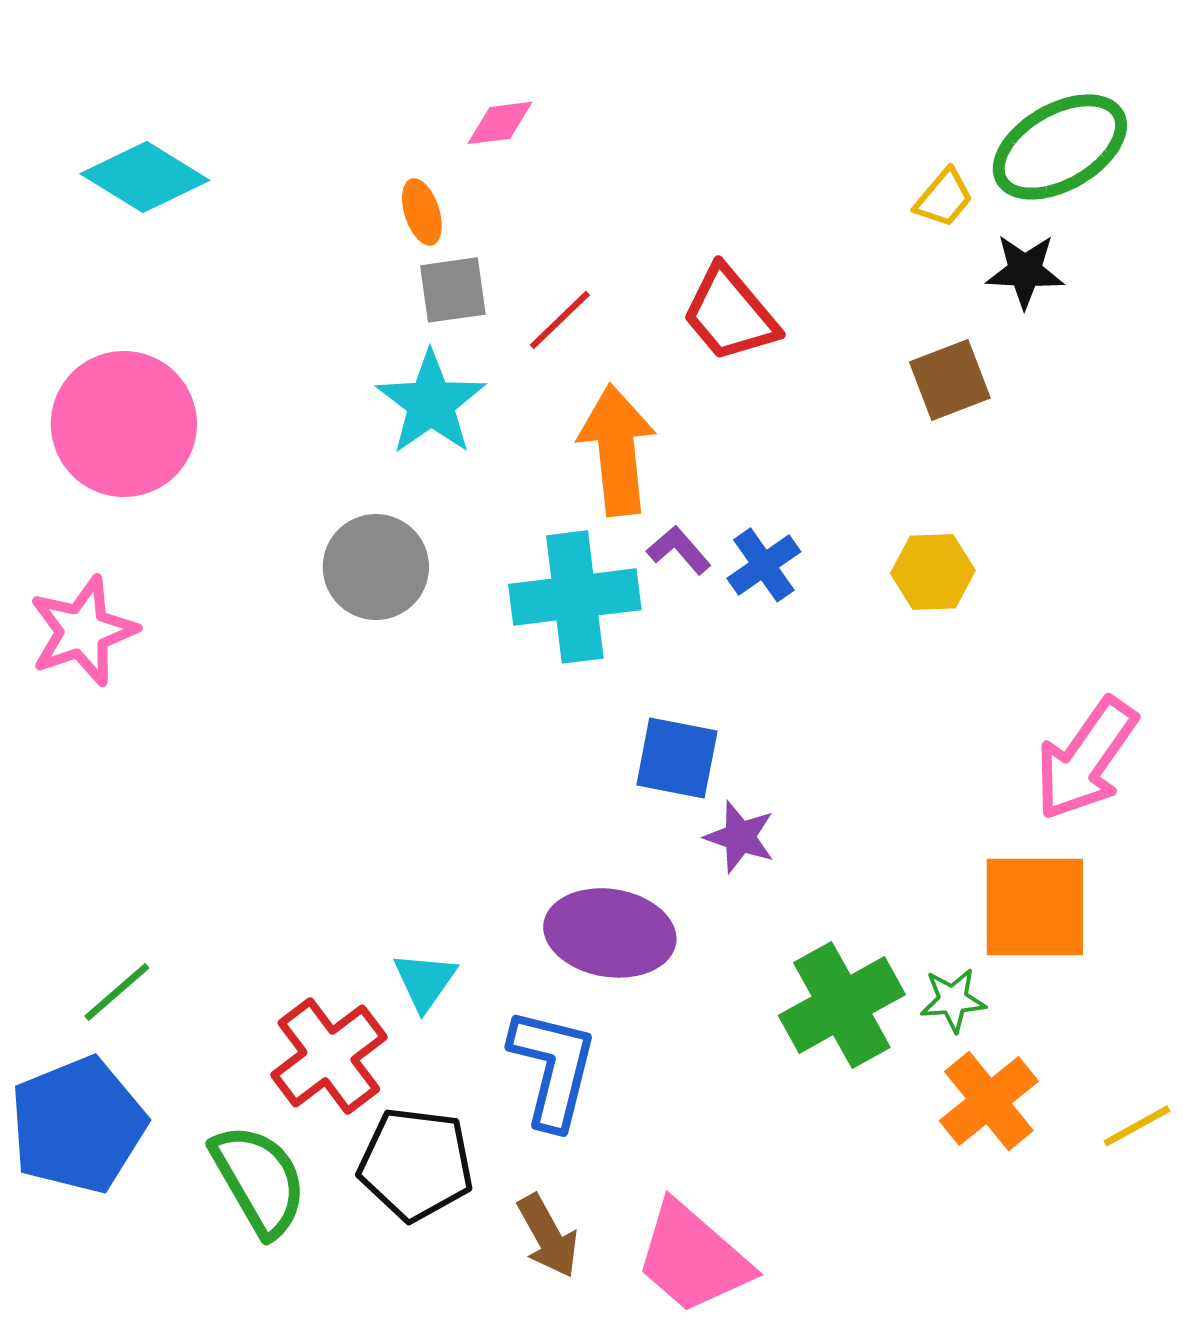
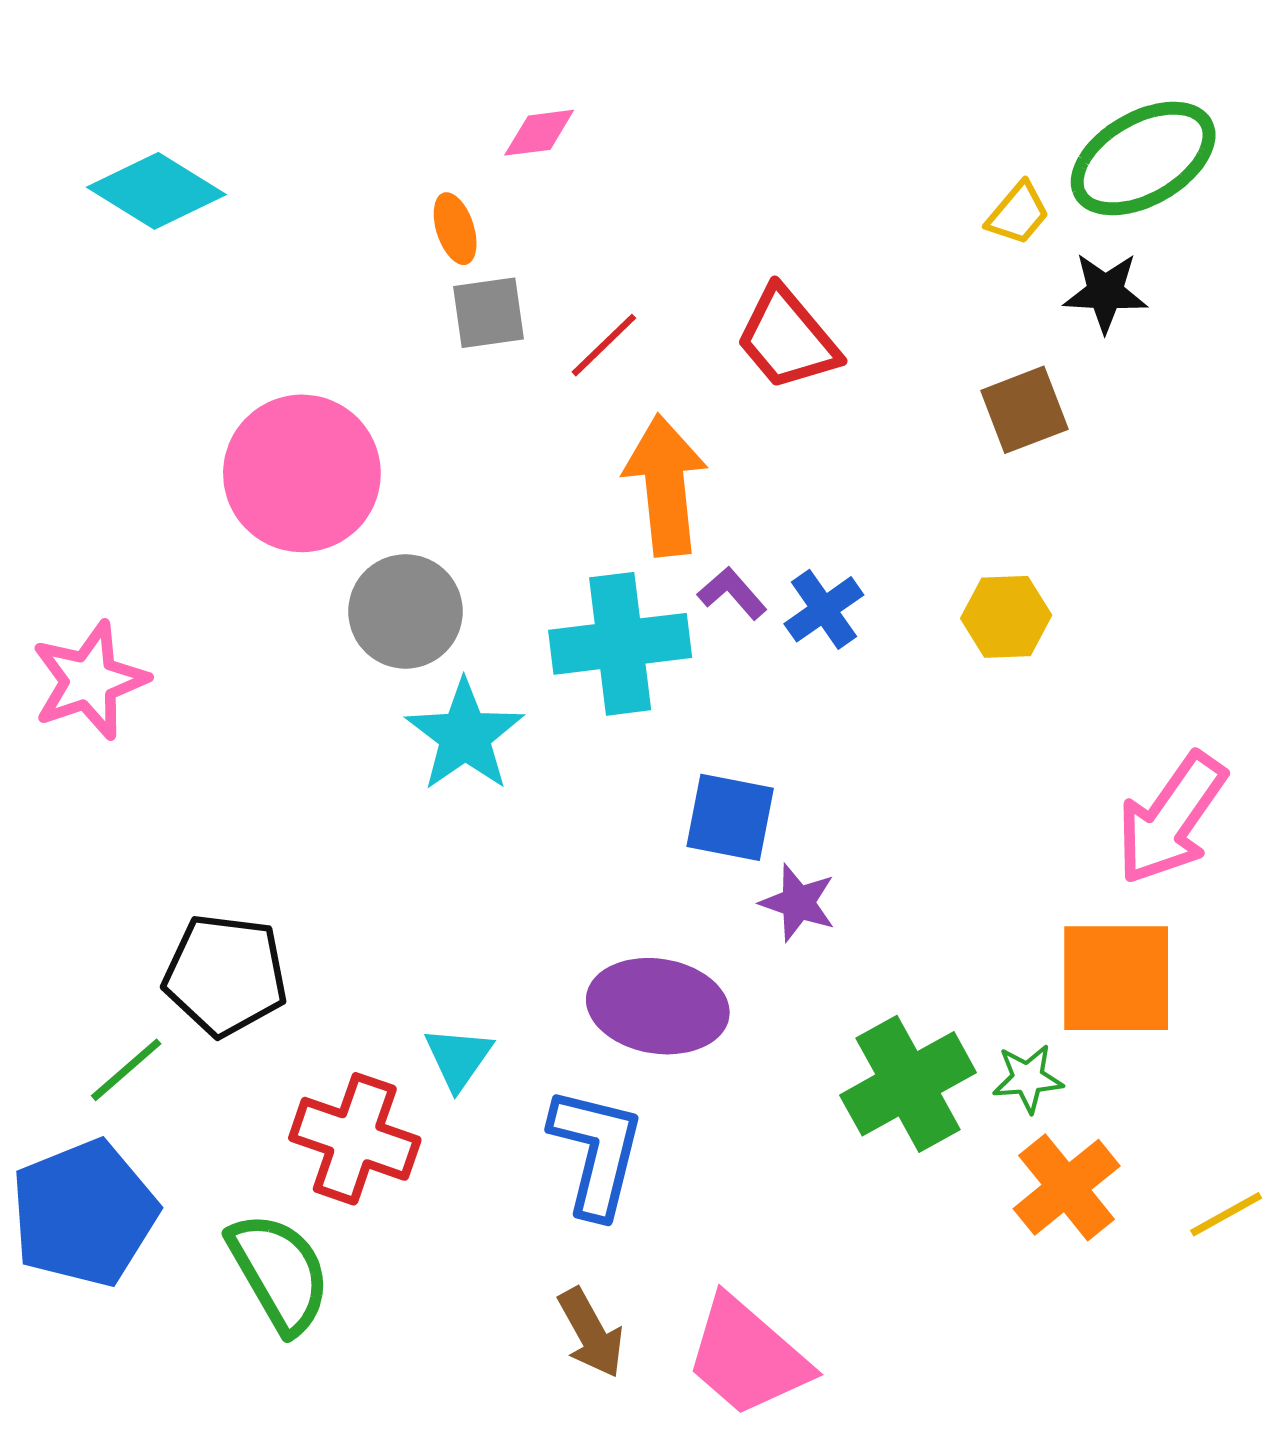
cyan star: (431, 403) -> (465, 735), moved
pink circle: (124, 424) -> (302, 473), moved
red cross: (329, 1056) -> (355, 1139), turned -34
black pentagon: (416, 1164) -> (225, 975), moved

